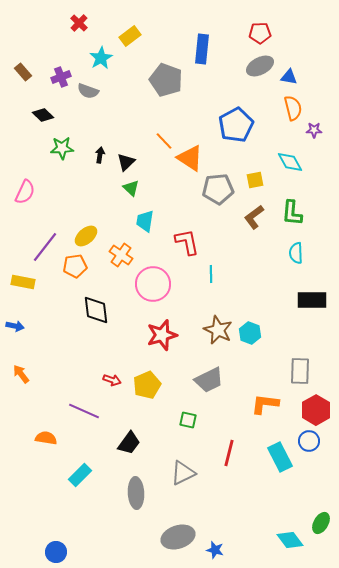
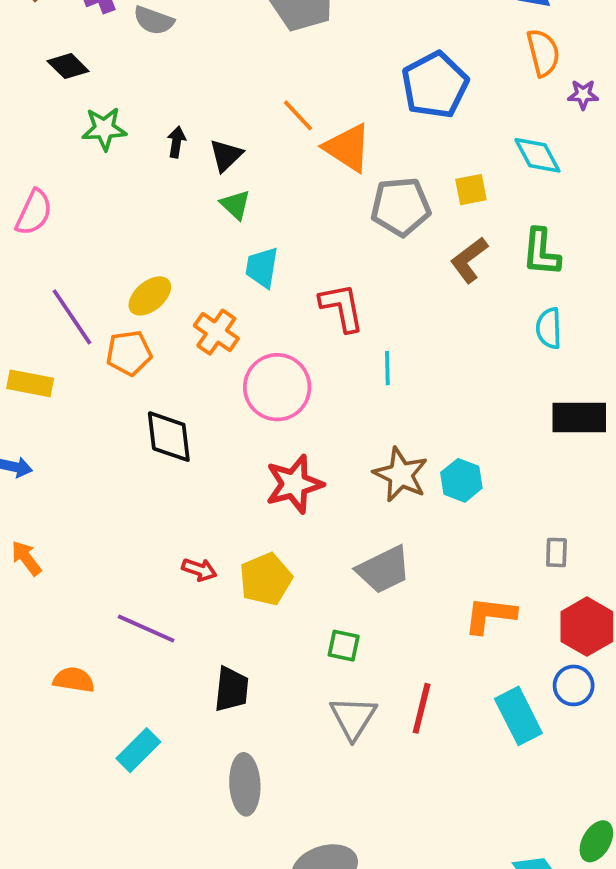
purple line: (45, 247) -> (72, 317), turned -72
gray rectangle: (300, 371) -> (556, 552), size x0.6
black trapezoid: (129, 443) -> (232, 689), turned -30
gray triangle: (183, 473) -> (353, 718), moved, turned -32

